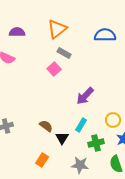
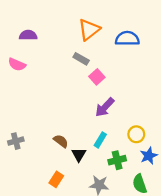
orange triangle: (57, 29) -> (89, 30), moved
pink square: (54, 69) -> (97, 77), moved

